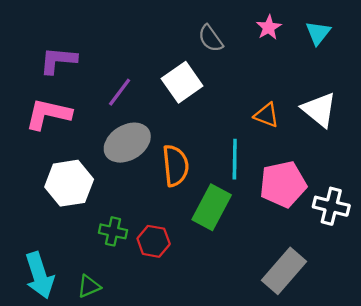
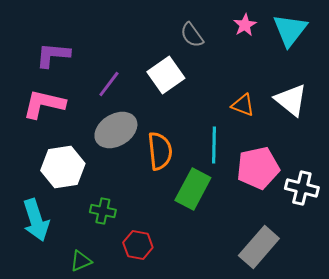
cyan triangle: (318, 33) -> (290, 30), size x1.5
red hexagon: (154, 241) -> (138, 245), moved
cyan arrow: (39, 275) -> (36, 220), moved

